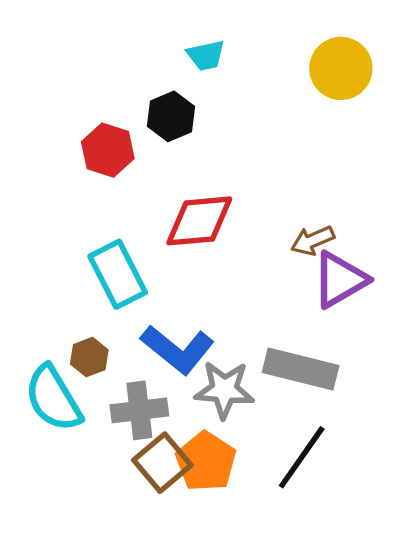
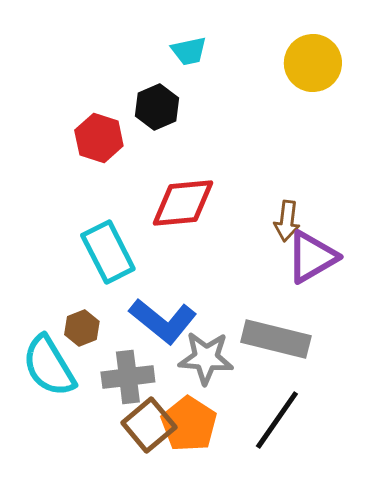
brown arrow: (313, 241) -> (287, 221), turned -60

